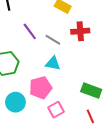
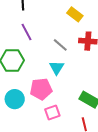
purple line: (30, 31) -> (26, 32), moved
cyan triangle: (53, 63) -> (57, 68), turned 42

